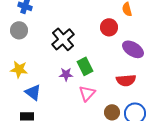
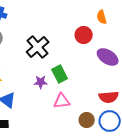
red semicircle: (126, 80) -> (109, 97), moved
pink triangle: (87, 93) -> (62, 101), turned 42

